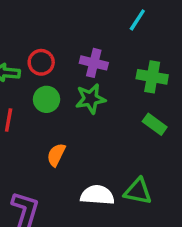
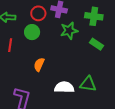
red circle: (41, 62) -> (38, 13), moved
green star: (91, 99) -> (69, 31), moved

